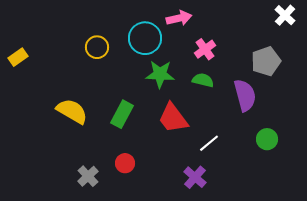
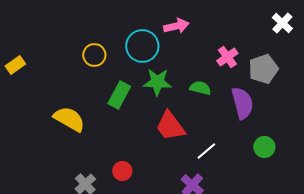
pink cross: (205, 49) -> (227, 57), moved
green rectangle: (122, 114) -> (119, 95), moved

